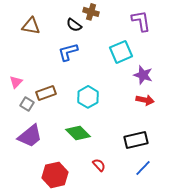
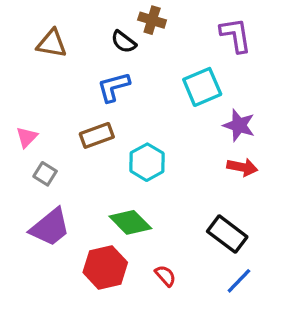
brown rectangle: (46, 93) -> (97, 135), moved
black rectangle: (136, 140) -> (227, 234), turned 50
red hexagon: (55, 175) -> (105, 267), moved

